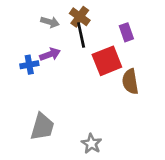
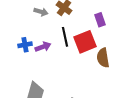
black line: (81, 35) -> (65, 37), moved
purple arrow: (50, 54) -> (43, 47), moved

